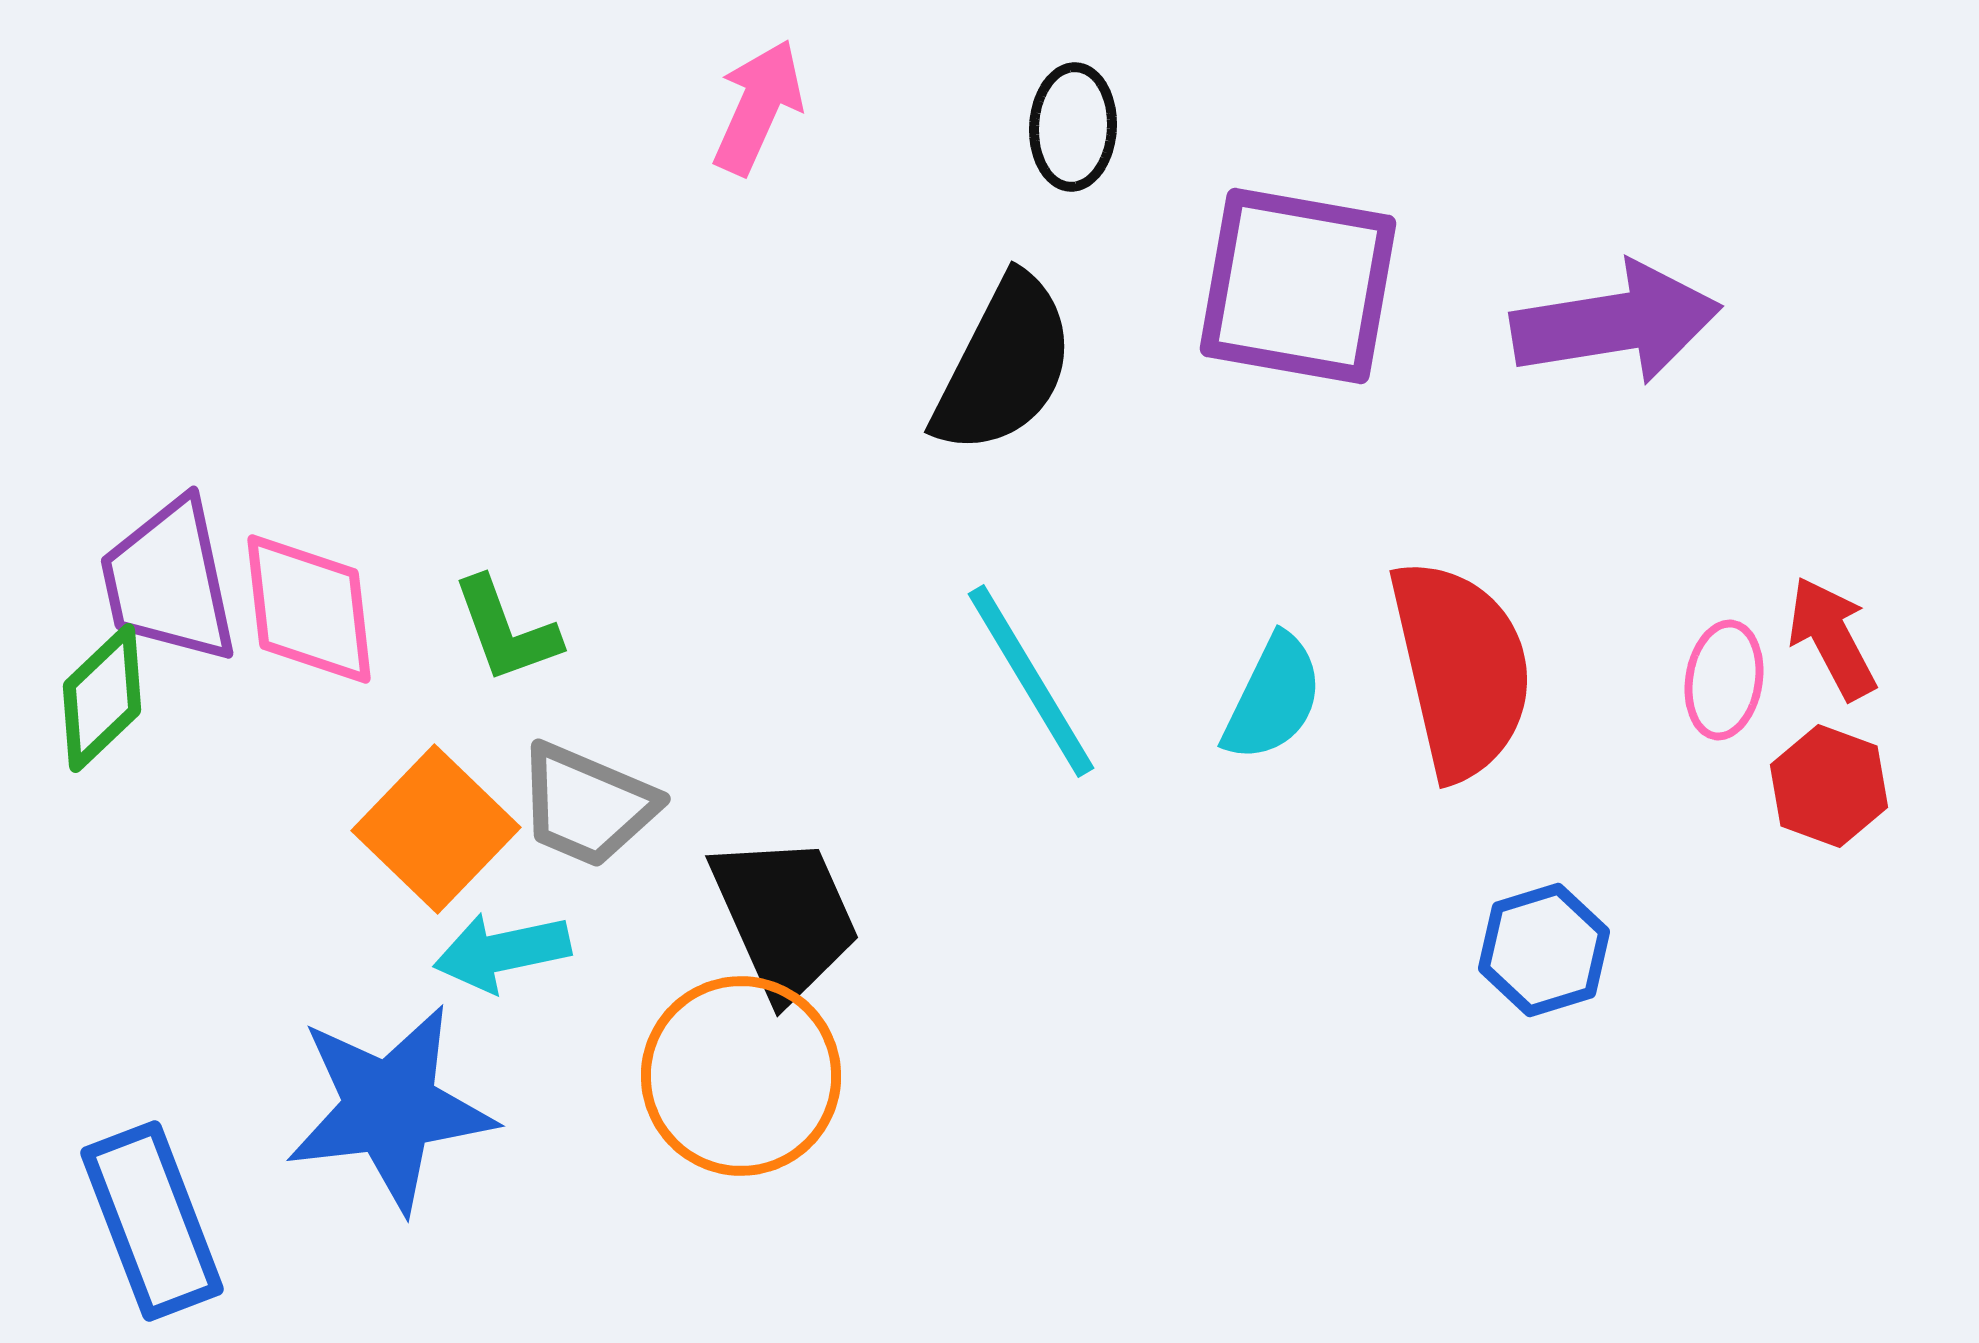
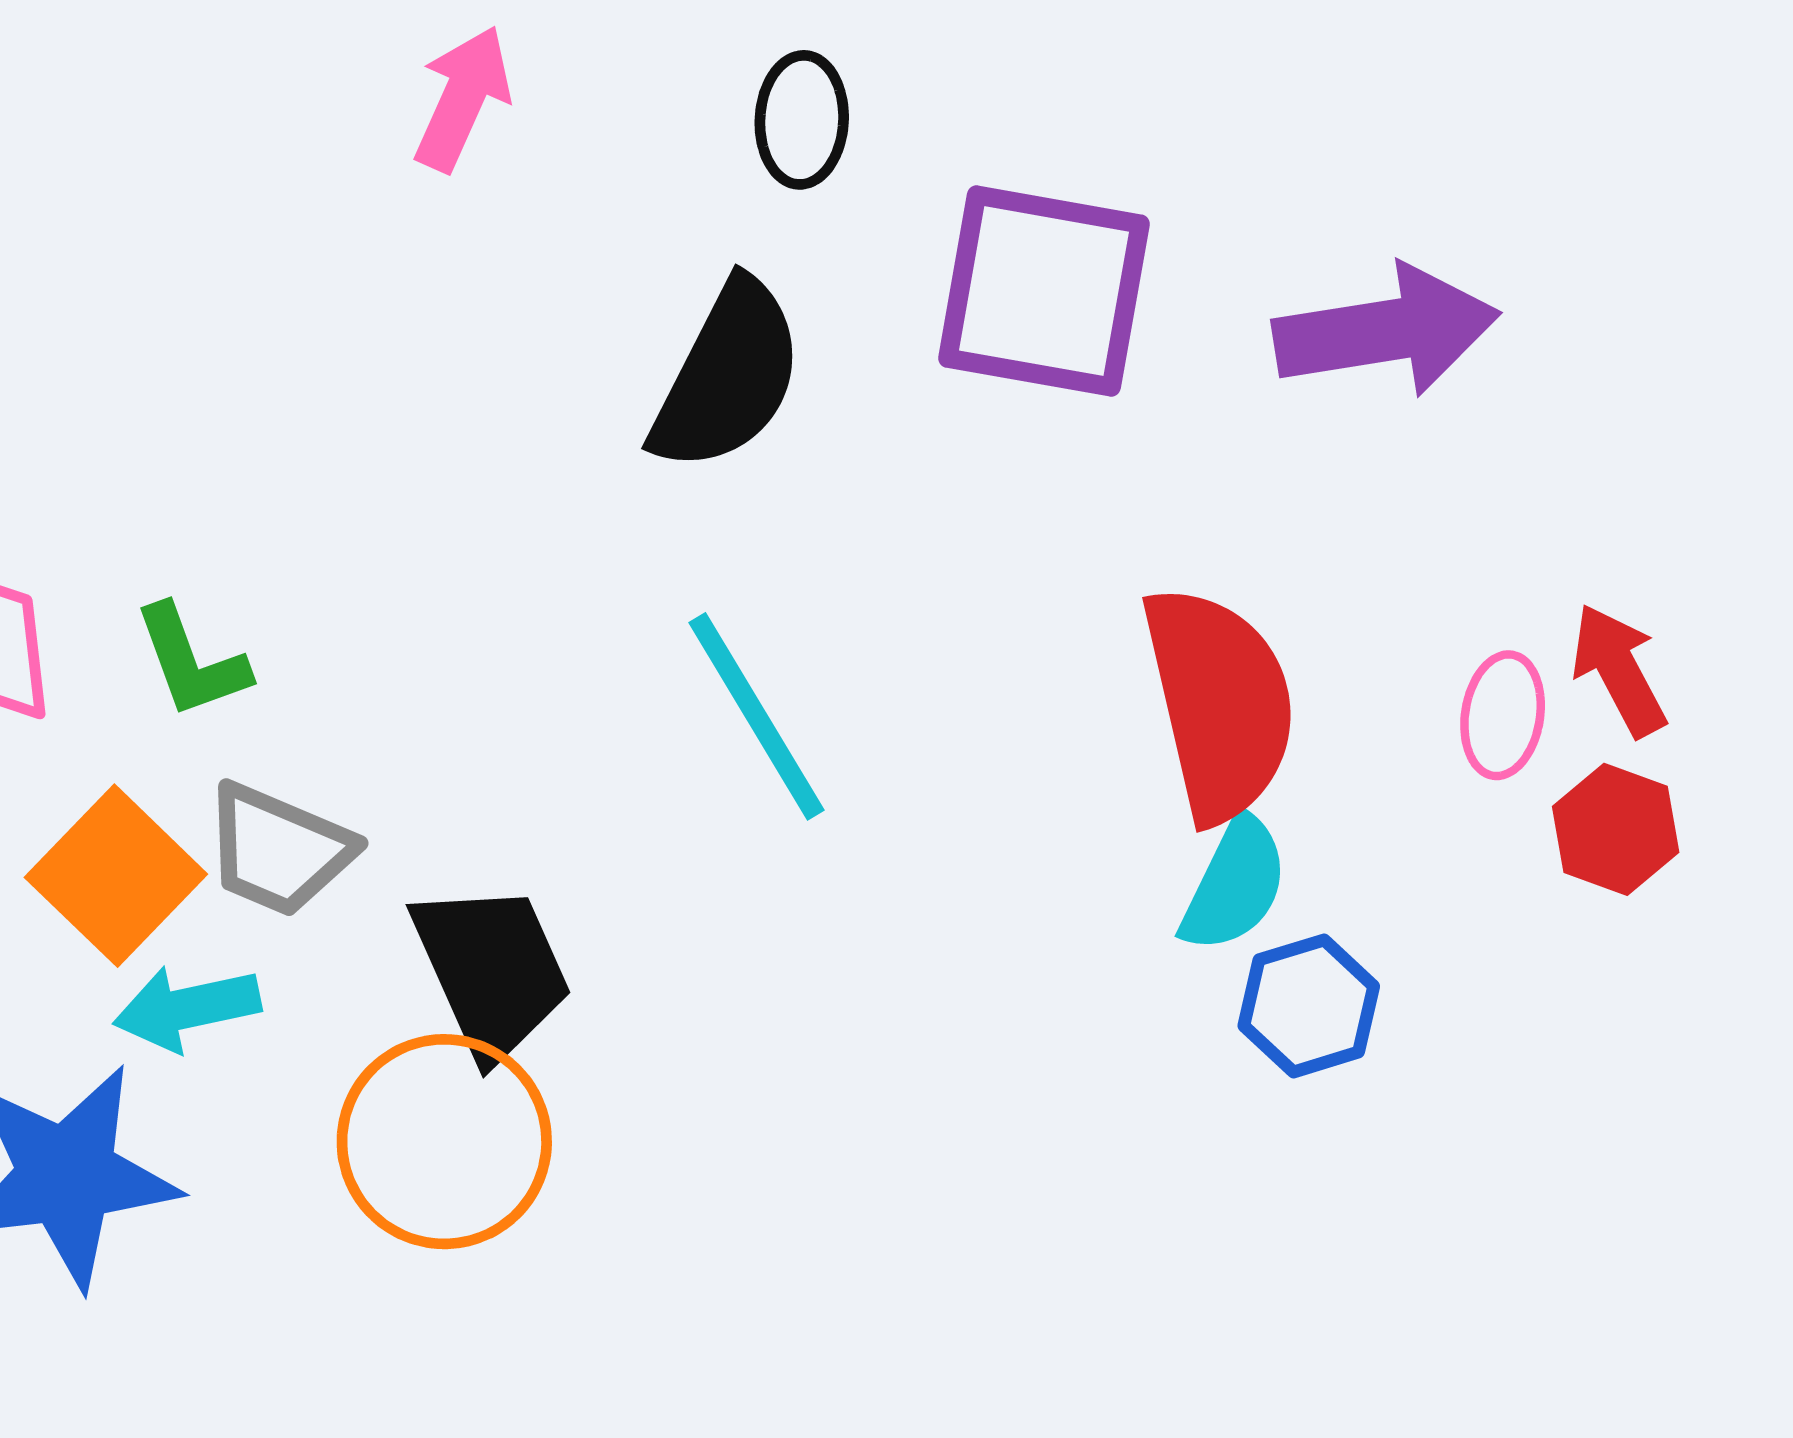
cyan semicircle: (1273, 698) -> (1234, 884), moved

